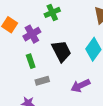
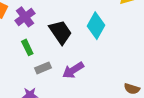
purple arrow: (80, 86) -> (73, 70), moved

